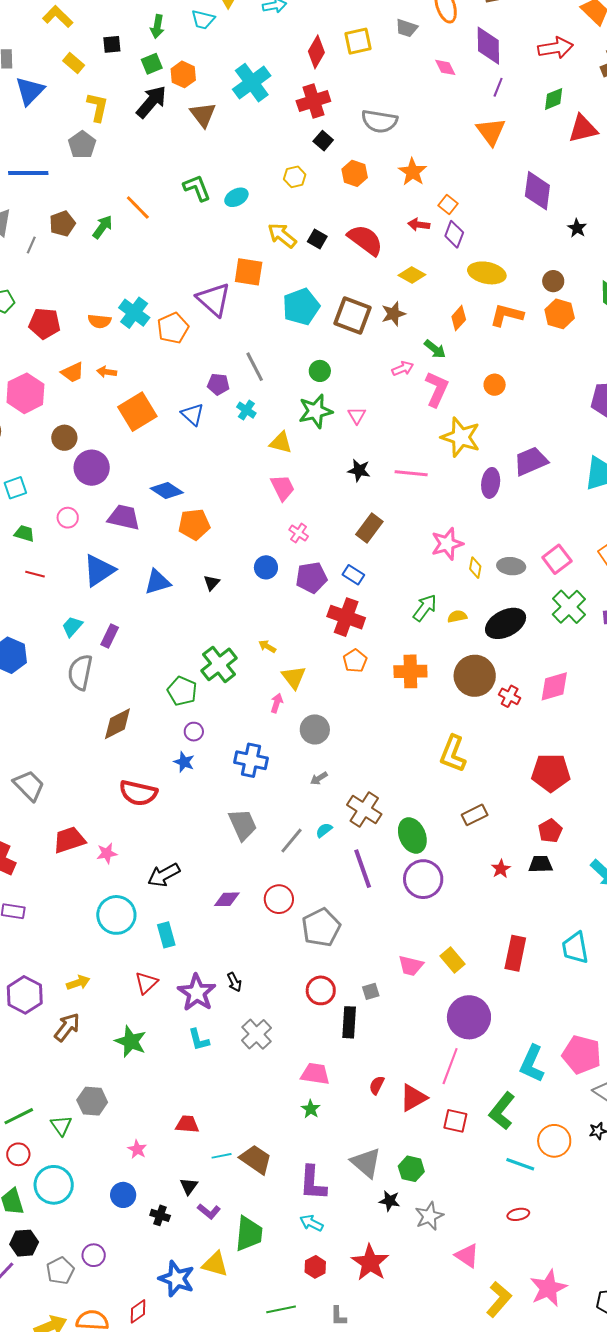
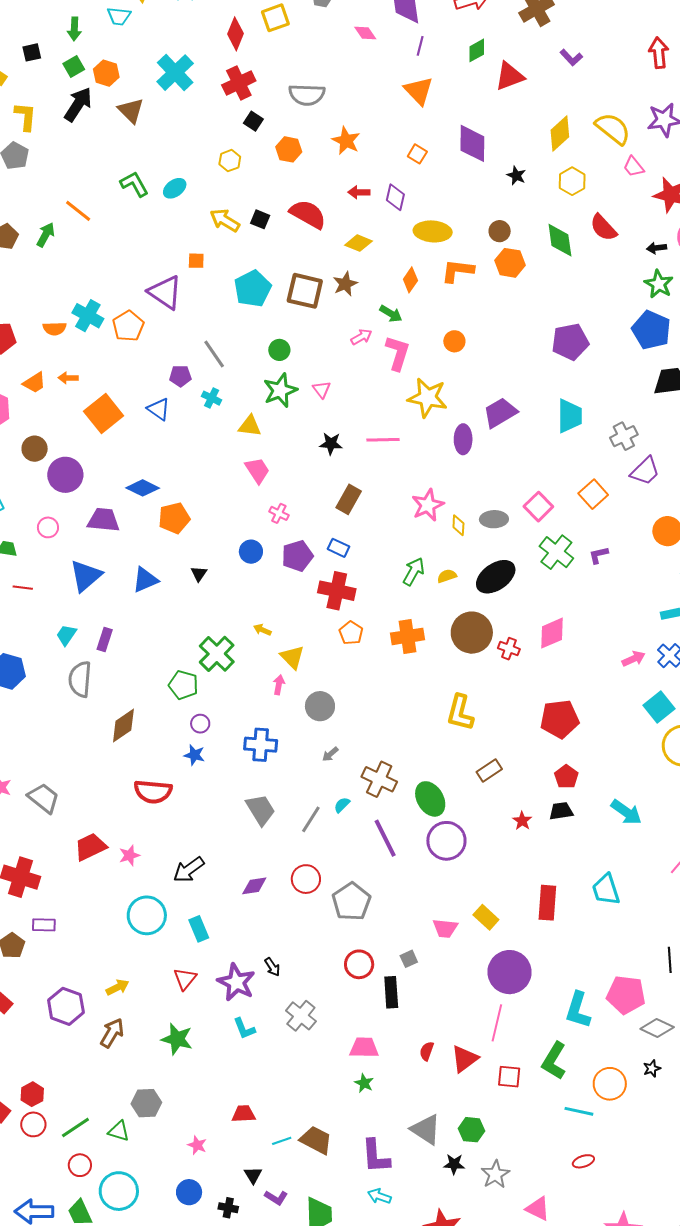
orange square: (448, 204) -> (417, 154), moved
orange square: (249, 272) -> (196, 261), size x0.6
green triangle: (61, 1125) -> (119, 1131), turned -30

